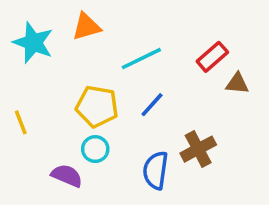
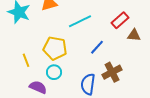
blue line: (152, 105) -> (97, 47), moved
yellow line: (21, 122) -> (26, 60), moved

